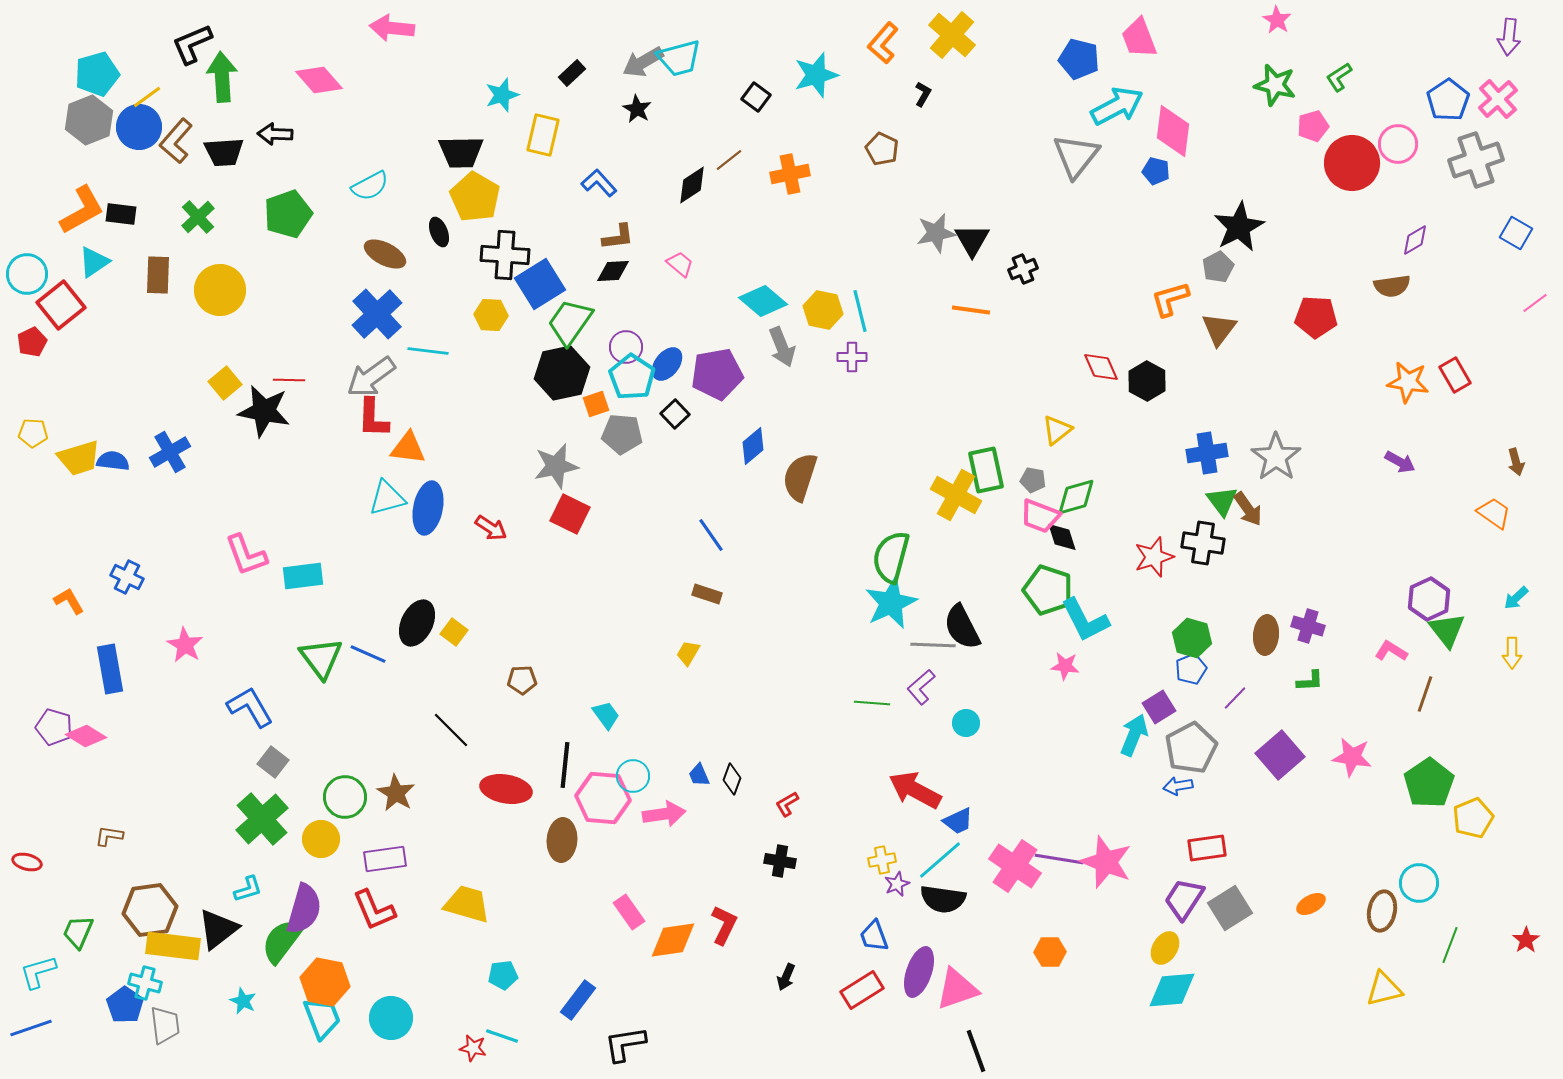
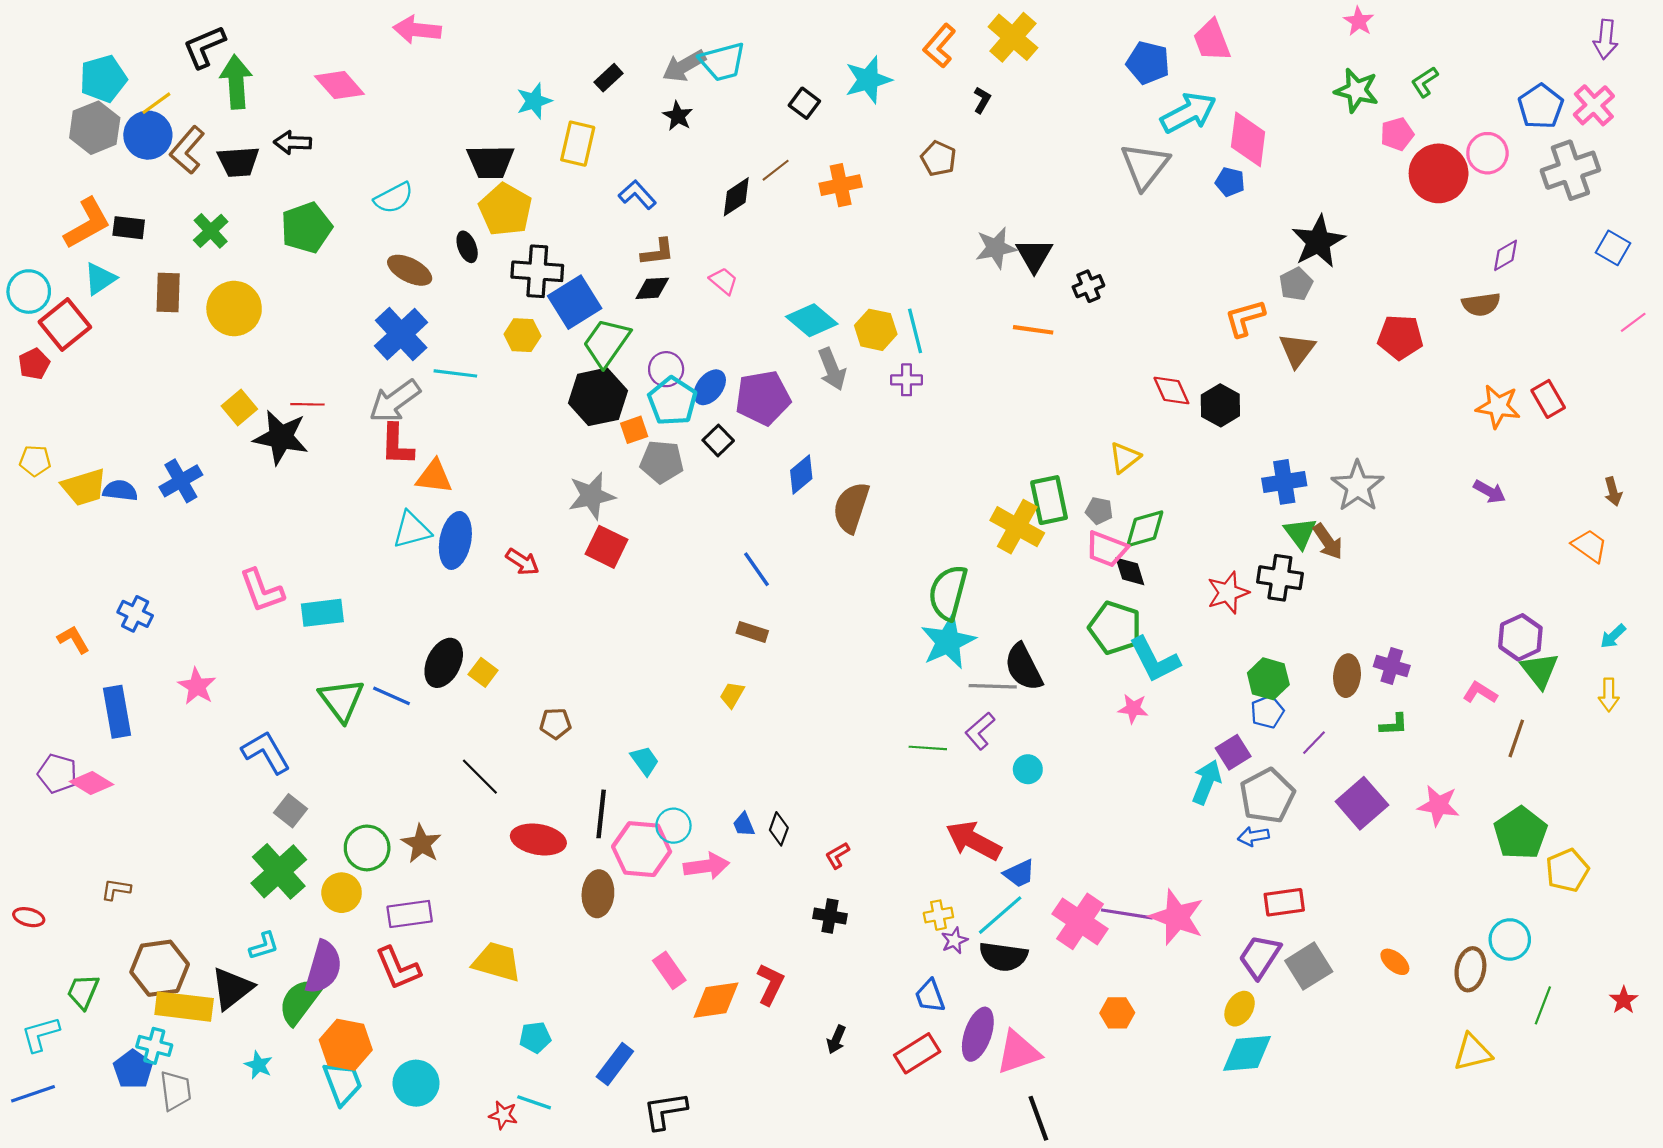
orange ellipse: (1311, 904) -> (1395, 962), turned 68

